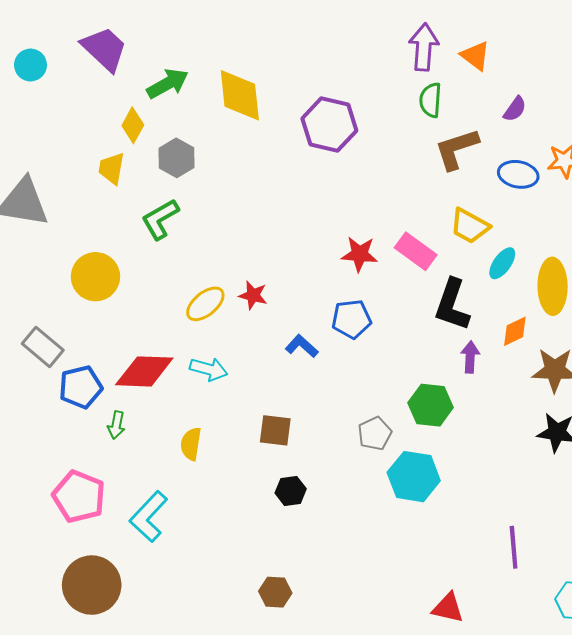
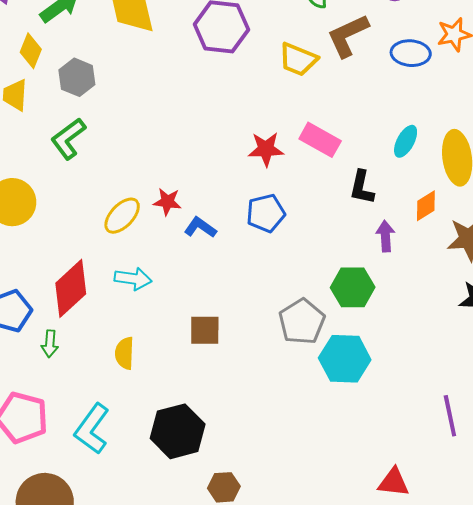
yellow trapezoid: (470, 226) -> (298, 59), moved
black L-shape: (452, 305) -> (362, 187), size x0.7
blue L-shape: (302, 346) -> (200, 227), moved
red diamond: (144, 371) -> (71, 288), turned -38
gray pentagon: (375, 433) -> (302, 322), size x1.4
black hexagon: (291, 491) -> (178, 431), moved, size x1.8

